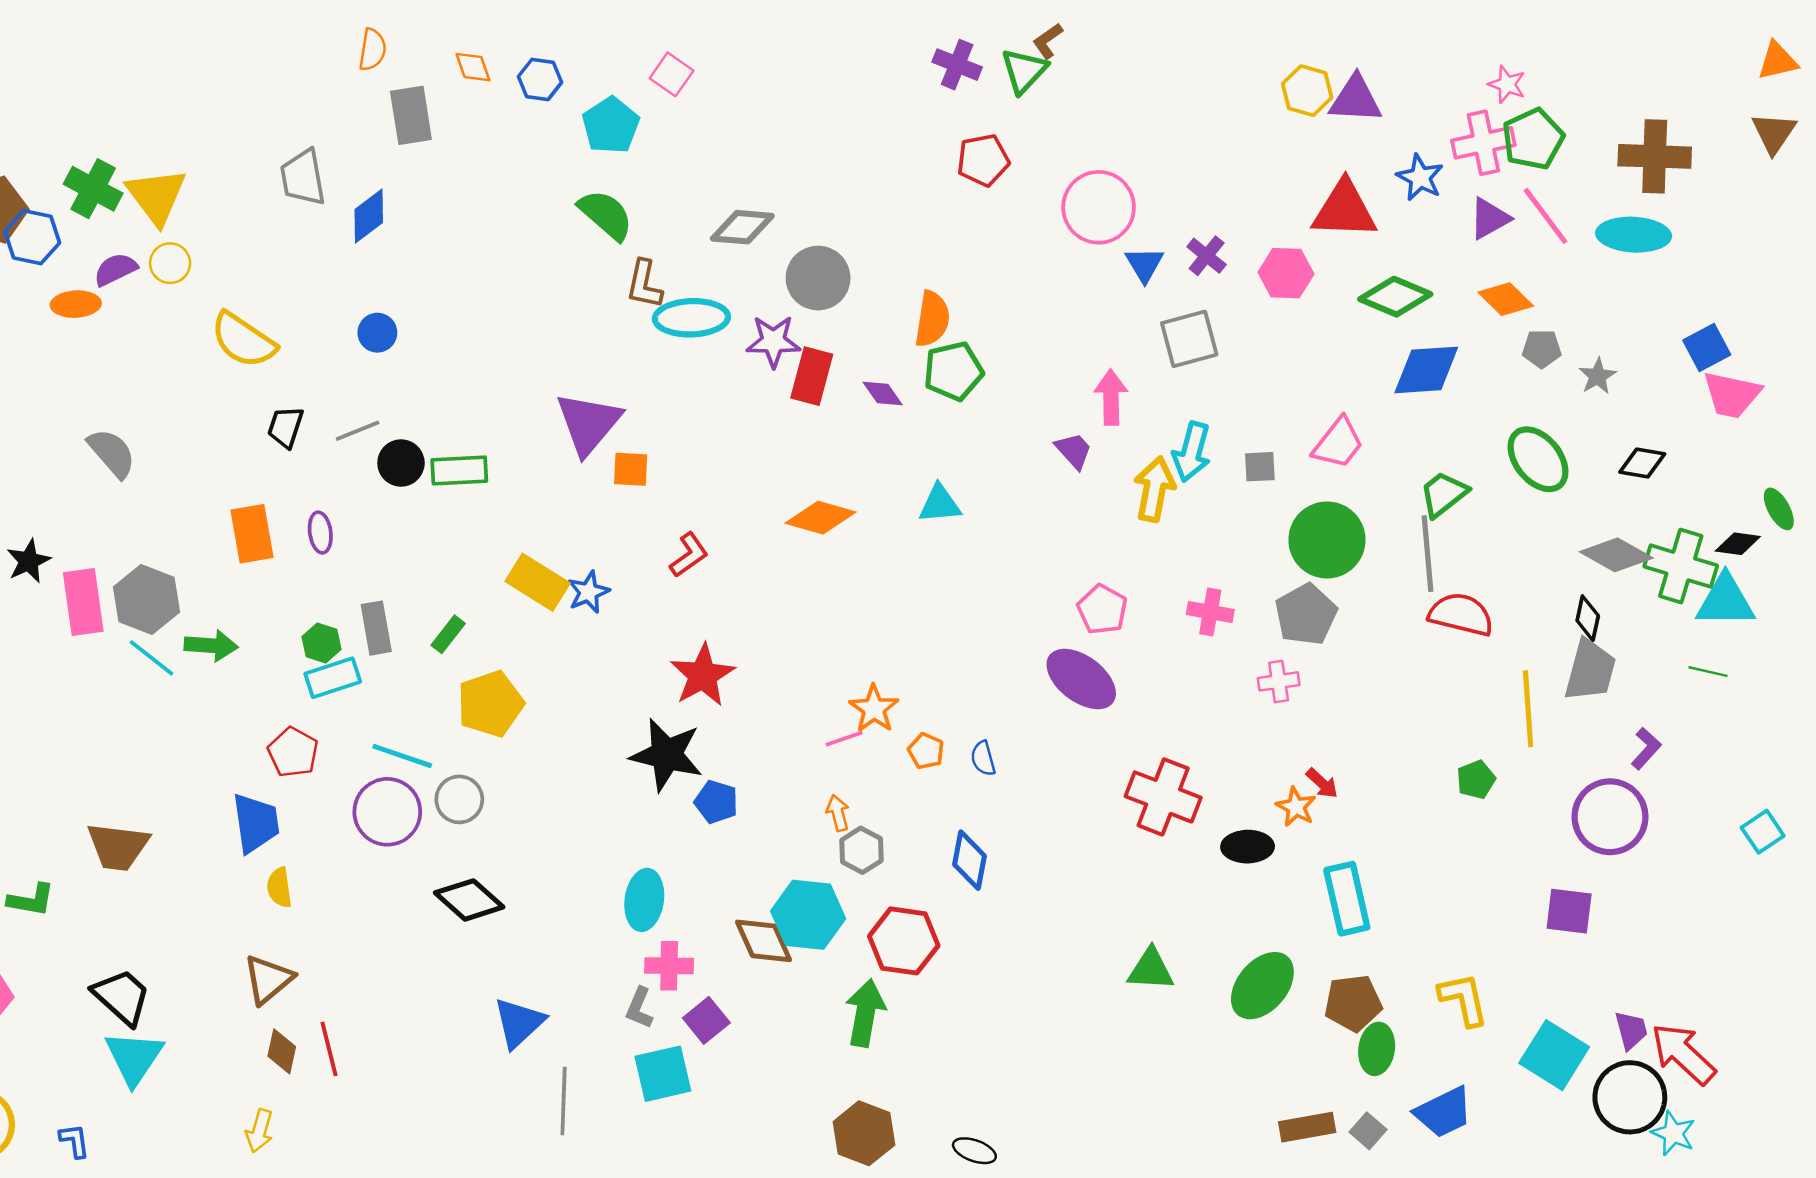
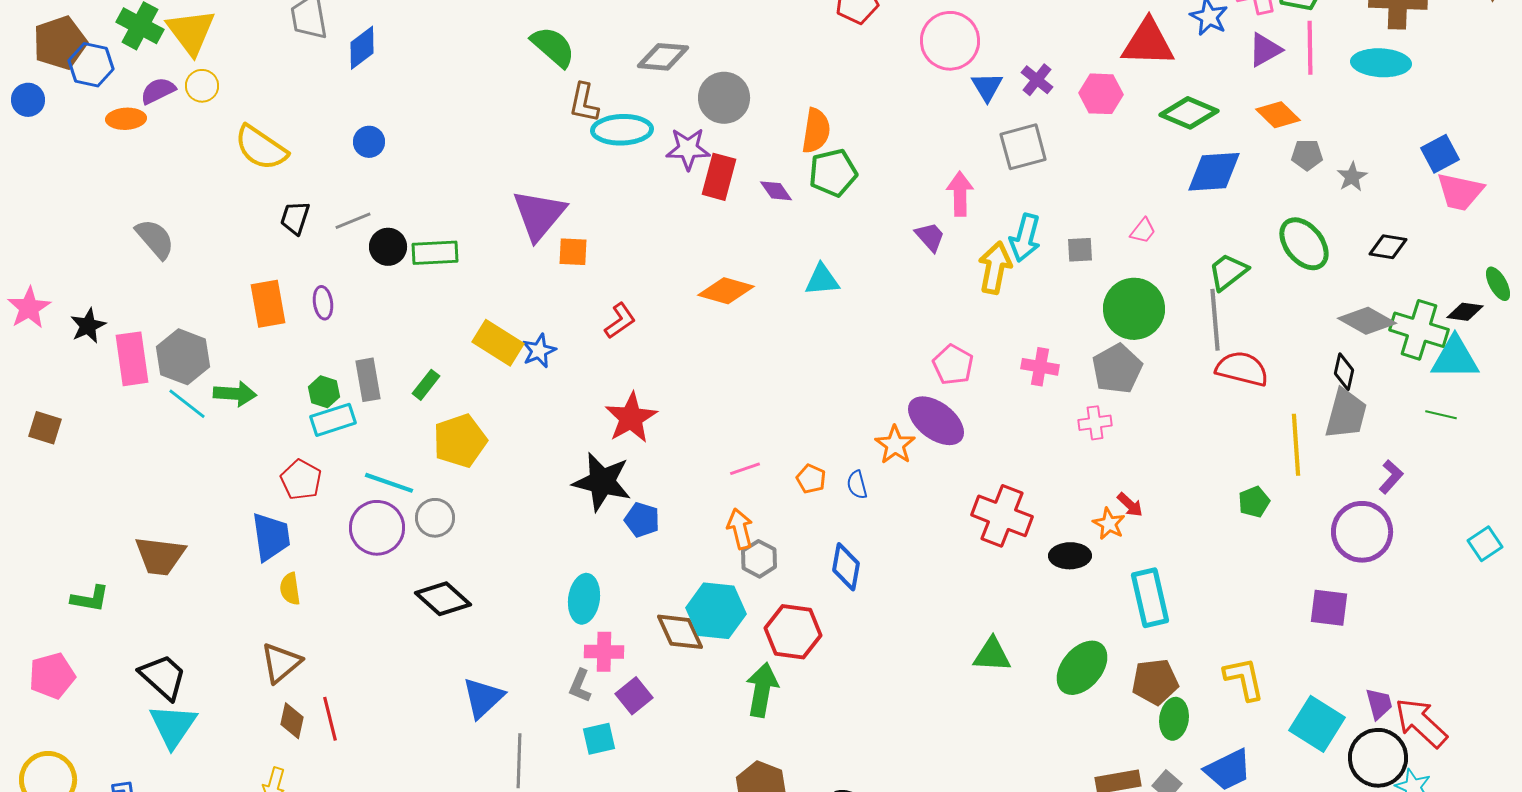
pink line: (1545, 216) -> (1310, 48), turned 36
pink trapezoid: (1338, 443) -> (1143, 231), size x0.6
orange star: (874, 709) -> (895, 445), moved
orange arrow: (838, 813) -> (740, 529), size x1.4
cyan square: (663, 1074) -> (599, 739), size x0.7

